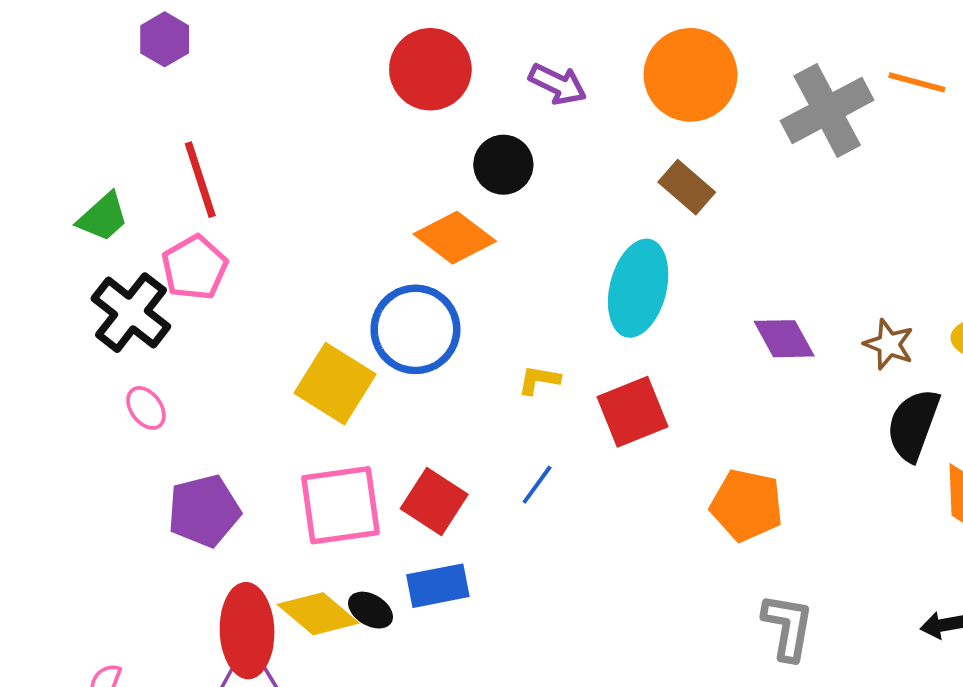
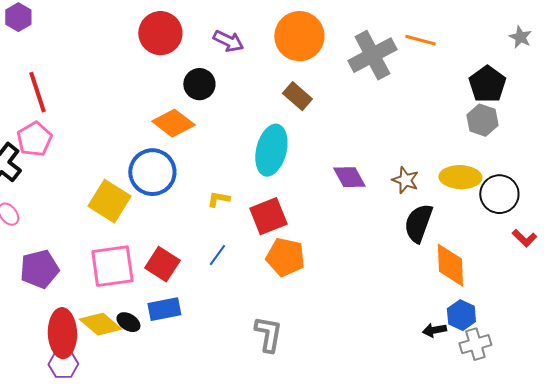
orange pentagon: (747, 505) -> (285, 257), moved
gray L-shape: (788, 627) -> (268, 334), moved

